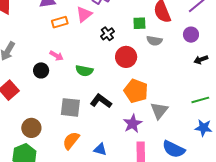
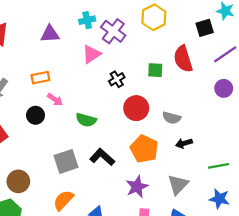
orange rectangle: (60, 22) -> (40, 78), moved
purple circle: (191, 35) -> (224, 88), moved
gray semicircle: (154, 41) -> (172, 118), moved
black arrow: (201, 60) -> (184, 143), moved
gray square: (70, 107) -> (66, 161), turned -30
gray triangle: (159, 111) -> (178, 185), moved

